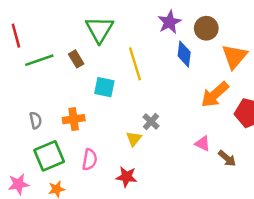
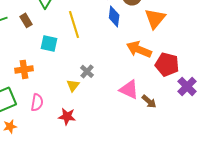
orange arrow: (215, 95) -> (139, 49), turned 65
pink triangle: (203, 144) -> (129, 89), size x1.5

